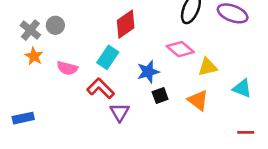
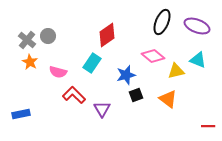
red L-shape: (101, 88) -> (74, 95), moved
cyan triangle: (242, 88) -> (198, 60), moved

